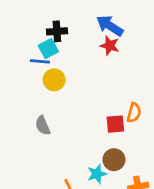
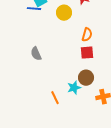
yellow circle: (54, 80) -> (64, 13), moved
orange semicircle: (134, 113) -> (87, 35), moved

